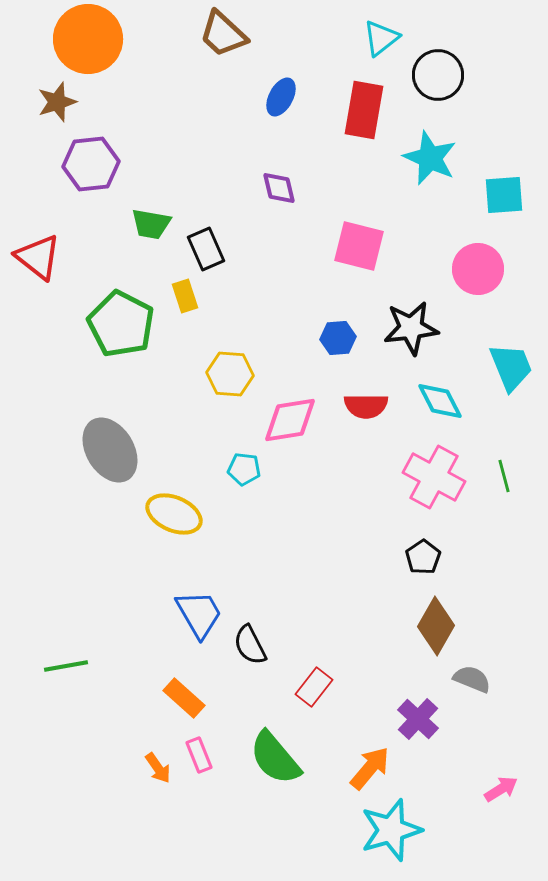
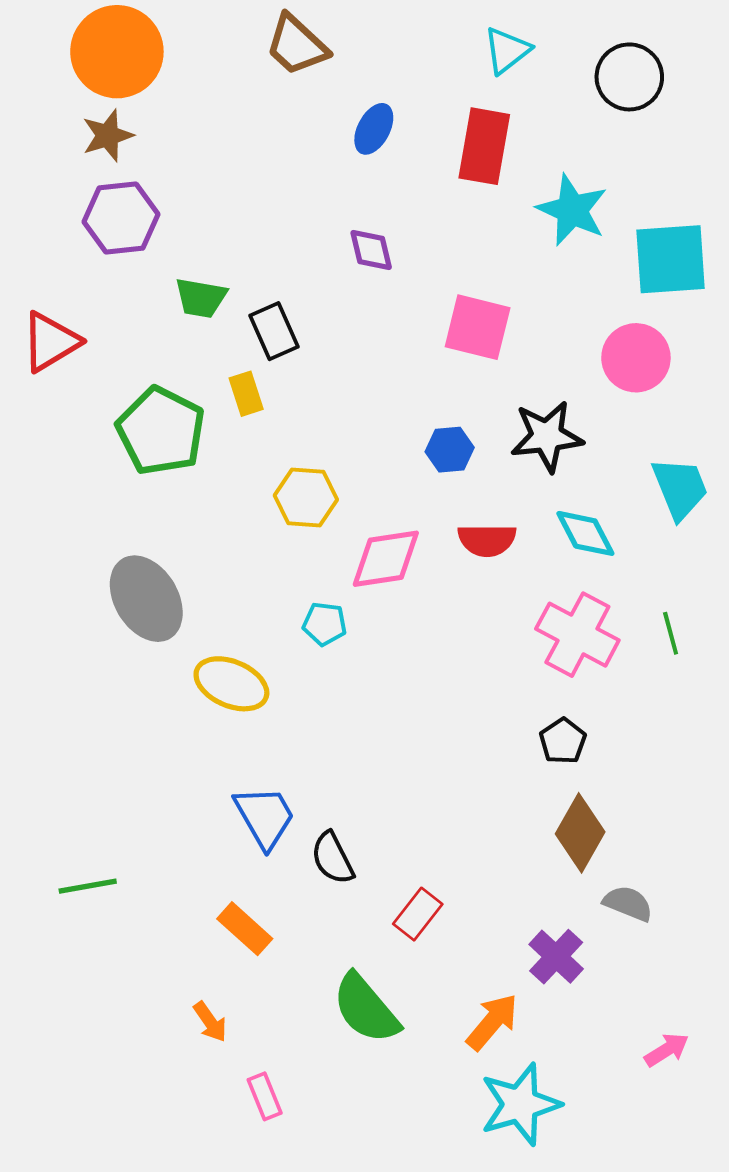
black circle: (438, 75) -> (629, 77), moved
brown star: (57, 102) -> (108, 136), moved
cyan square: (504, 195) -> (671, 259), size x1.4
red triangle: (38, 257) -> (50, 342), turned 51
pink rectangle: (199, 755) -> (265, 1096), moved

